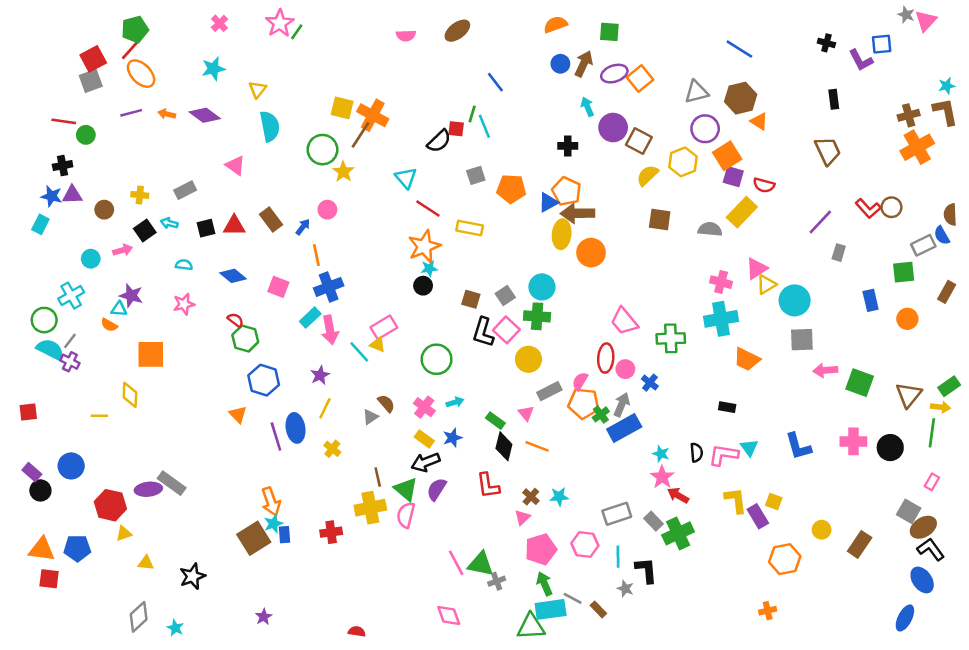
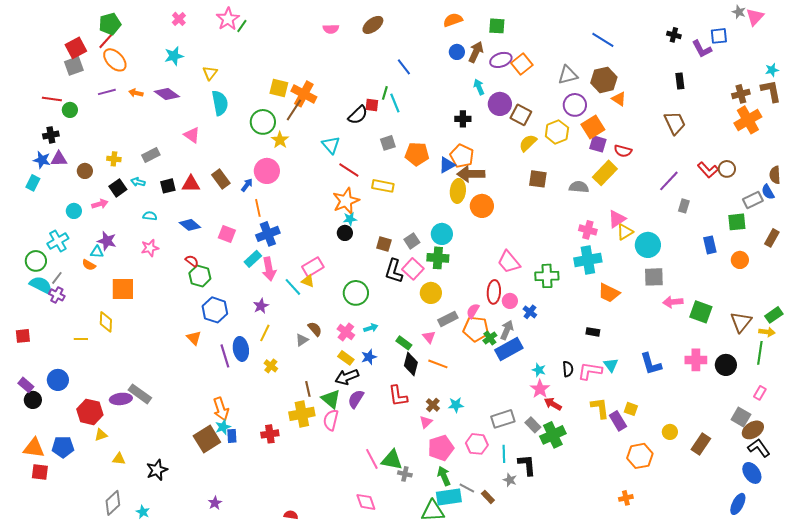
pink circle: (327, 210) -> (267, 171), size x1.6
gray cross: (497, 581) -> (405, 474), turned 32

